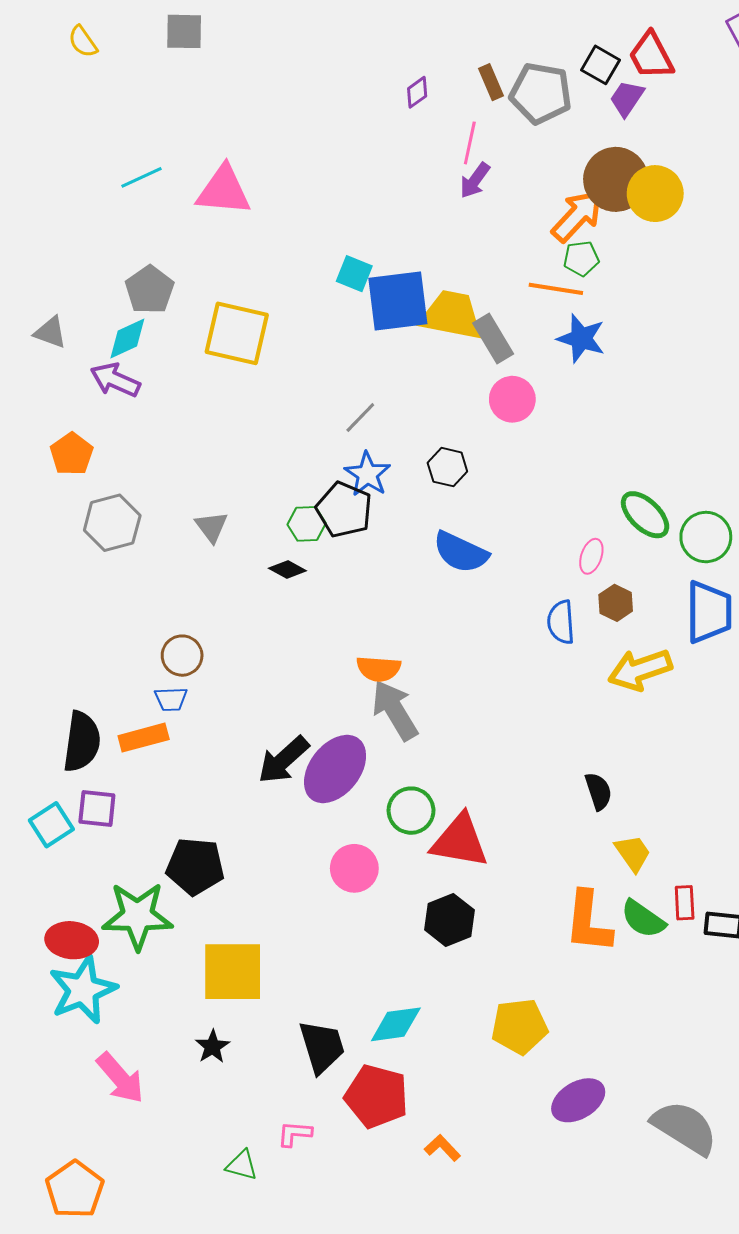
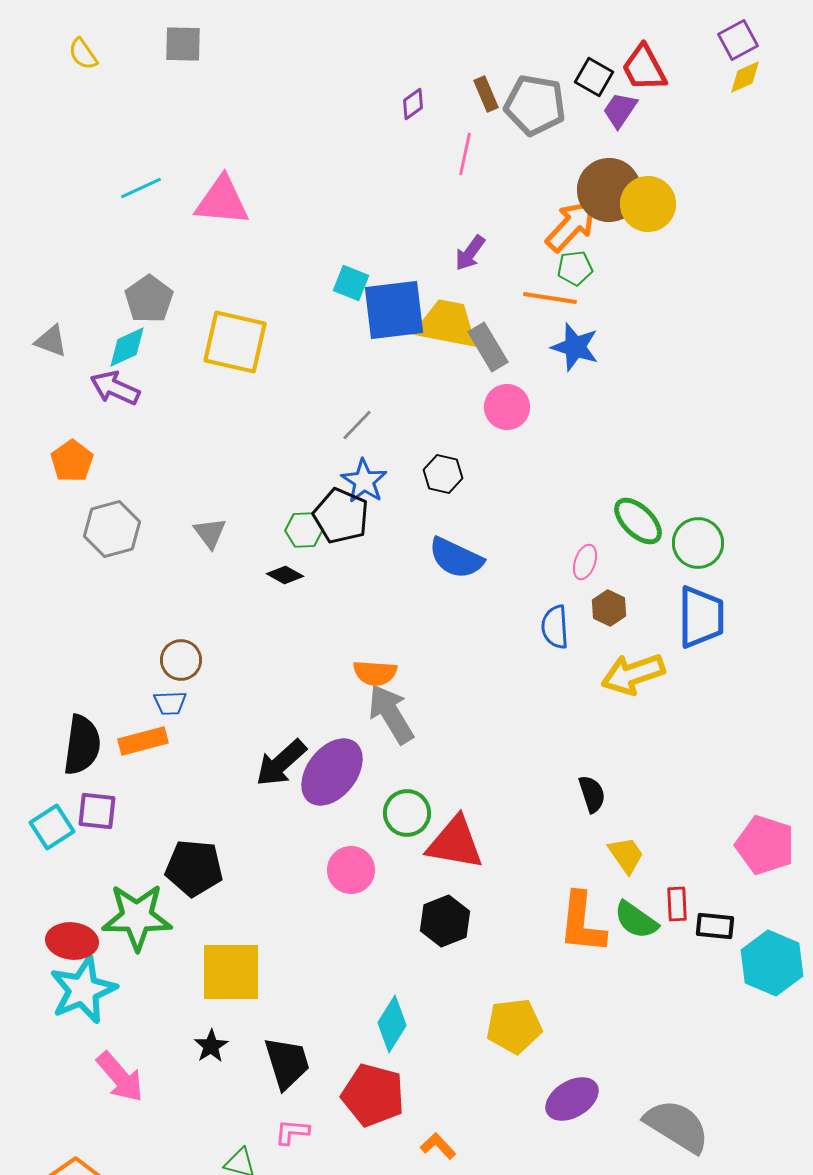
purple arrow: (475, 180) -> (470, 253), moved
cyan diamond: (396, 1024) -> (392, 1024), turned -50
black trapezoid: (322, 1047) -> (287, 1063), moved

